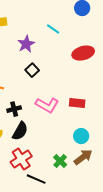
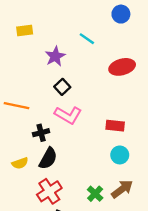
pink L-shape: (47, 105) -> (68, 115), moved
cyan circle: (81, 136) -> (120, 155), moved

